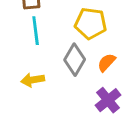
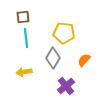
orange semicircle: (107, 63) -> (84, 60), moved
purple cross: (108, 100) -> (66, 86), moved

